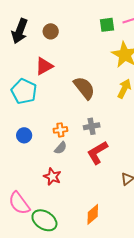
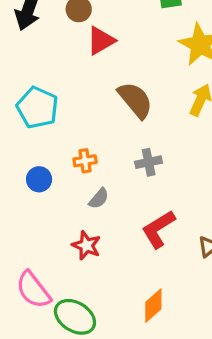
red triangle: (44, 66) -> (101, 41), moved
orange cross: (60, 130) -> (85, 161), moved
red L-shape: (97, 153) -> (158, 229), moved

